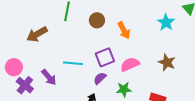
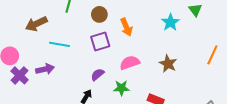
purple square: (105, 57) -> (100, 42), moved
cyan line: (73, 63) -> (60, 44), moved
purple arrow: (49, 77) -> (45, 69), turned -66

